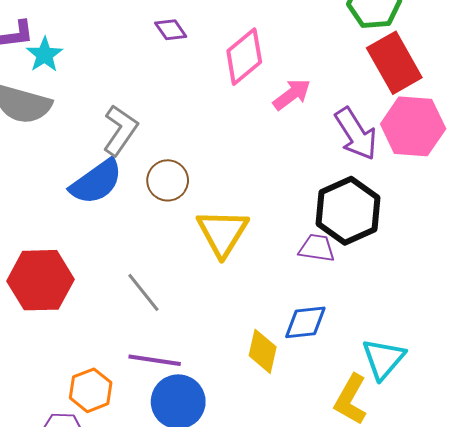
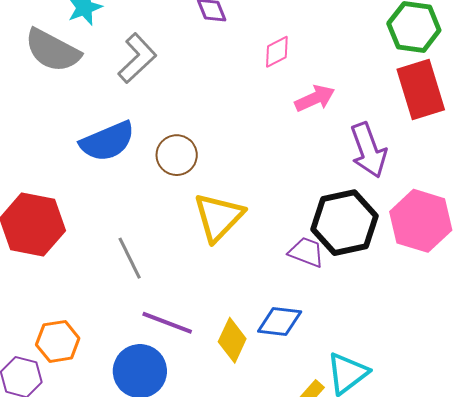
pink diamond: (244, 57) -> (277, 52), size x0.6
pink hexagon: (413, 126) -> (421, 221), moved
gray L-shape: (120, 130) -> (137, 58), moved
purple line: (155, 360) -> (167, 323), moved

